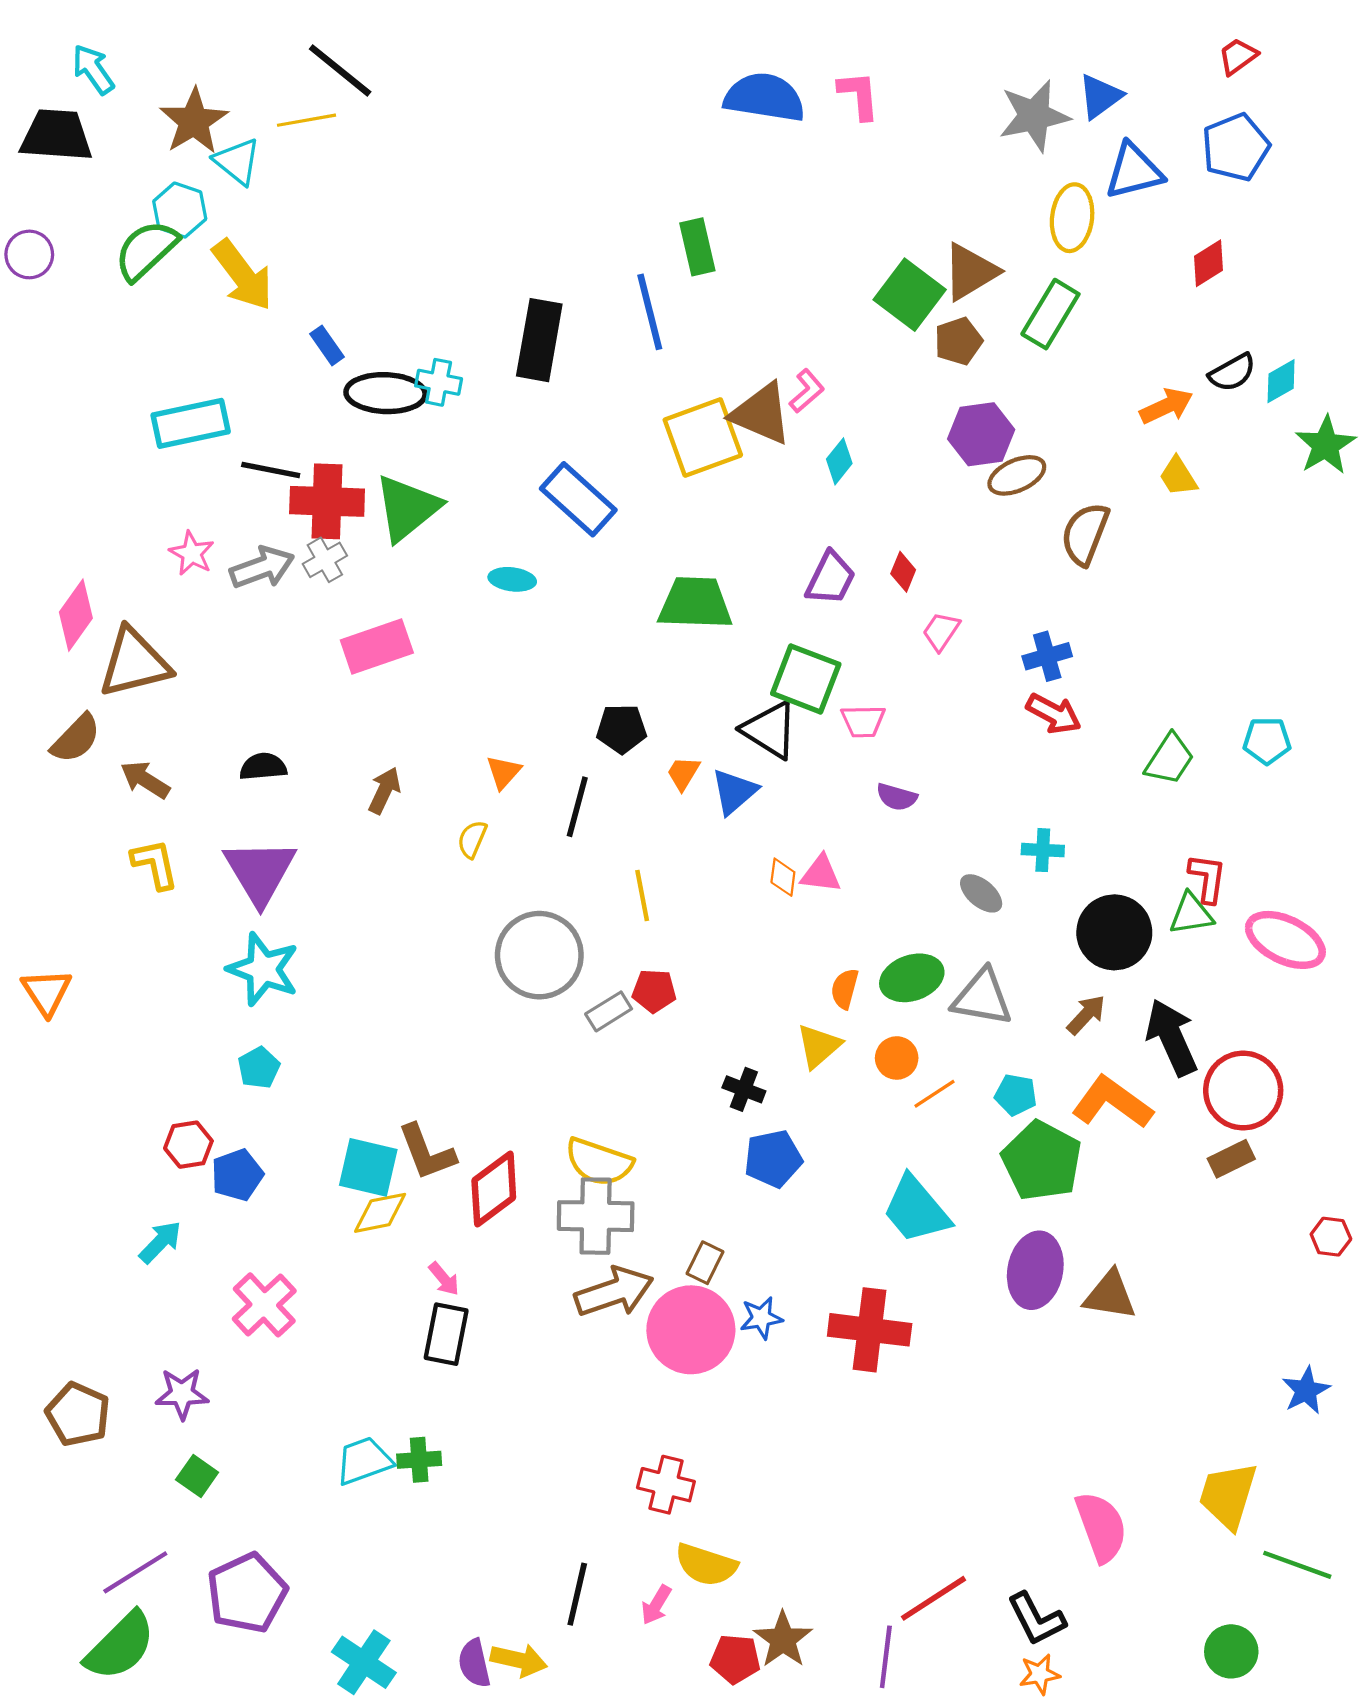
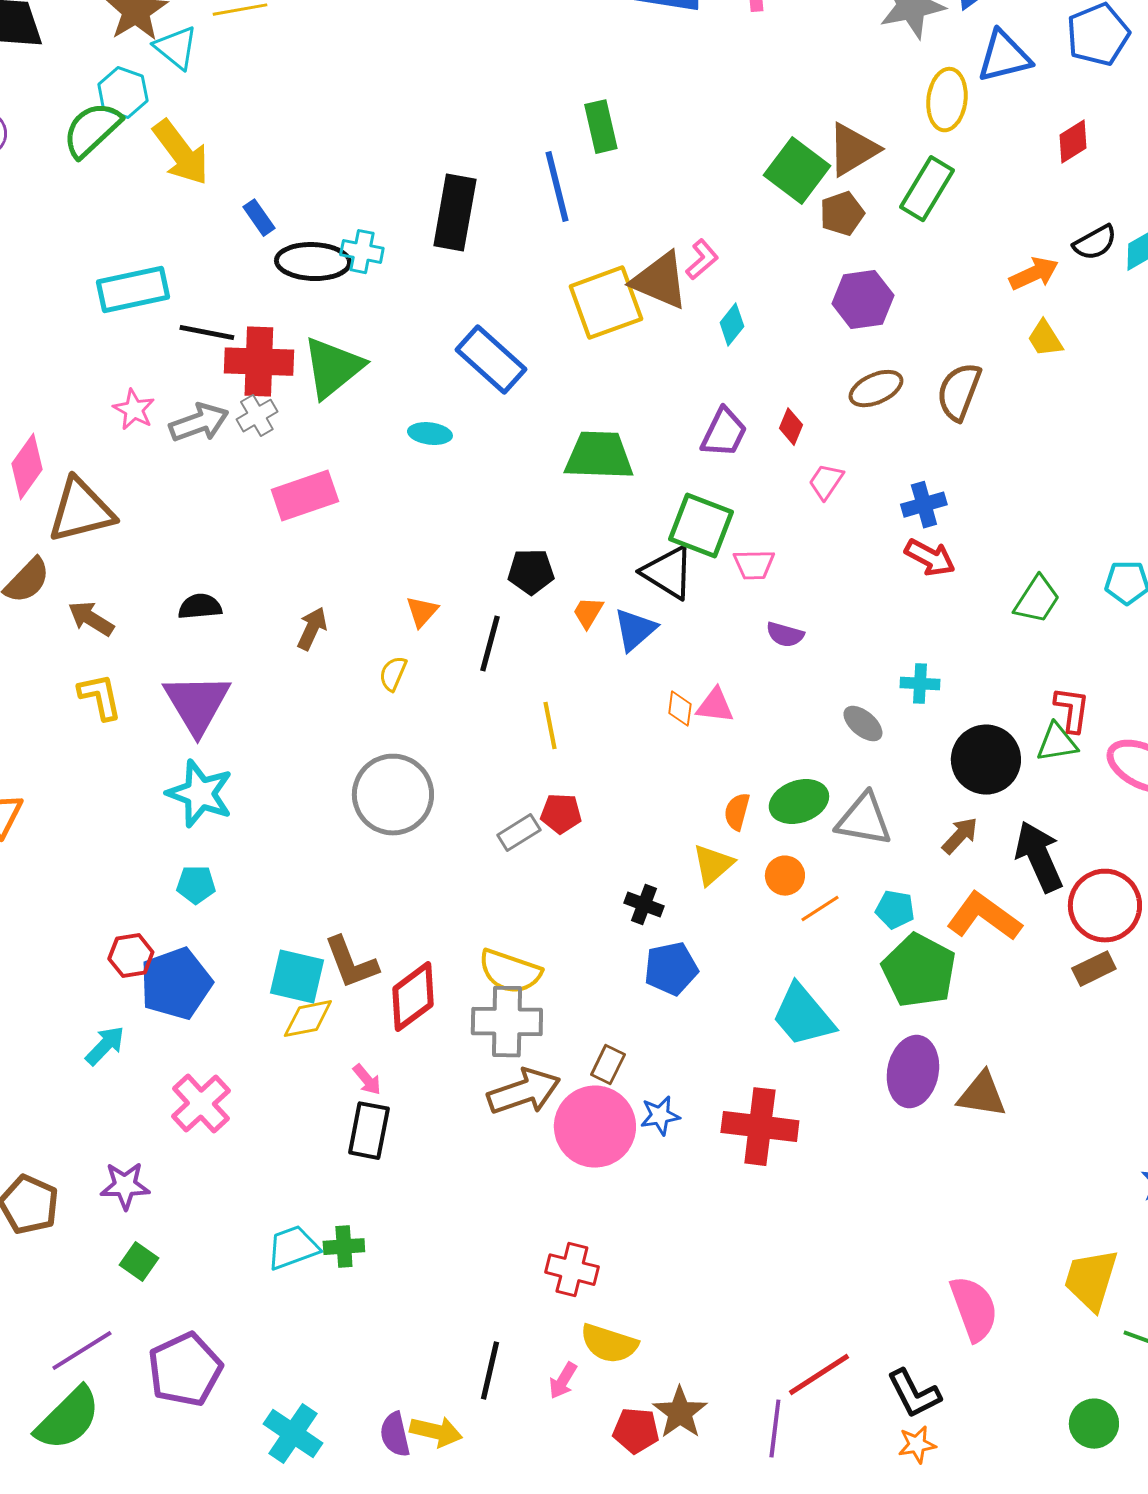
brown ellipse: (1017, 475) -> (876, 389), moved
gray circle: (539, 955) -> (393, 795), moved
cyan pentagon: (259, 1068) -> (196, 885), turned 30
blue pentagon: (237, 1175) -> (176, 984), size x1.5

